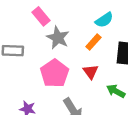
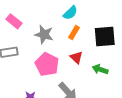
pink rectangle: (41, 16) -> (14, 21), moved
cyan semicircle: (104, 20) -> (70, 13), moved

